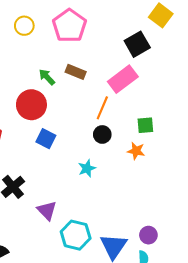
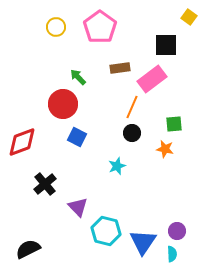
yellow square: (161, 15) -> (189, 17), size x0.7
black square: (137, 44) -> (166, 45), turned 30
brown rectangle: (76, 72) -> (120, 68), moved, turned -30

